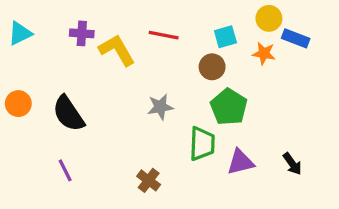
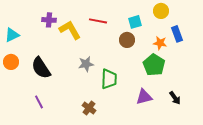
cyan triangle: (20, 33) -> (12, 35), moved
blue rectangle: (296, 38) -> (177, 34), moved, turned 49
orange star: (264, 53) -> (160, 43), moved
gray star: (160, 107) -> (86, 64), moved
green pentagon: (229, 107) -> (154, 65), moved
green trapezoid: (202, 144) -> (109, 79), moved

